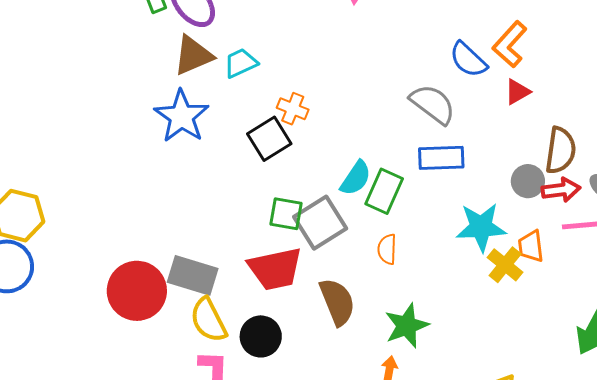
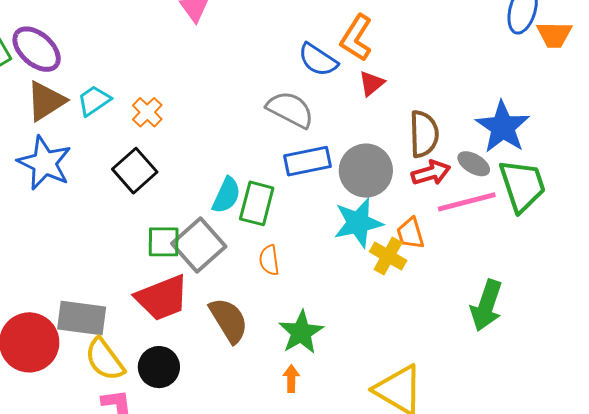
orange cross: (293, 109) -> (147, 112), moved, turned 32
gray circle: (528, 181) -> (366, 171), moved, size x1.6

